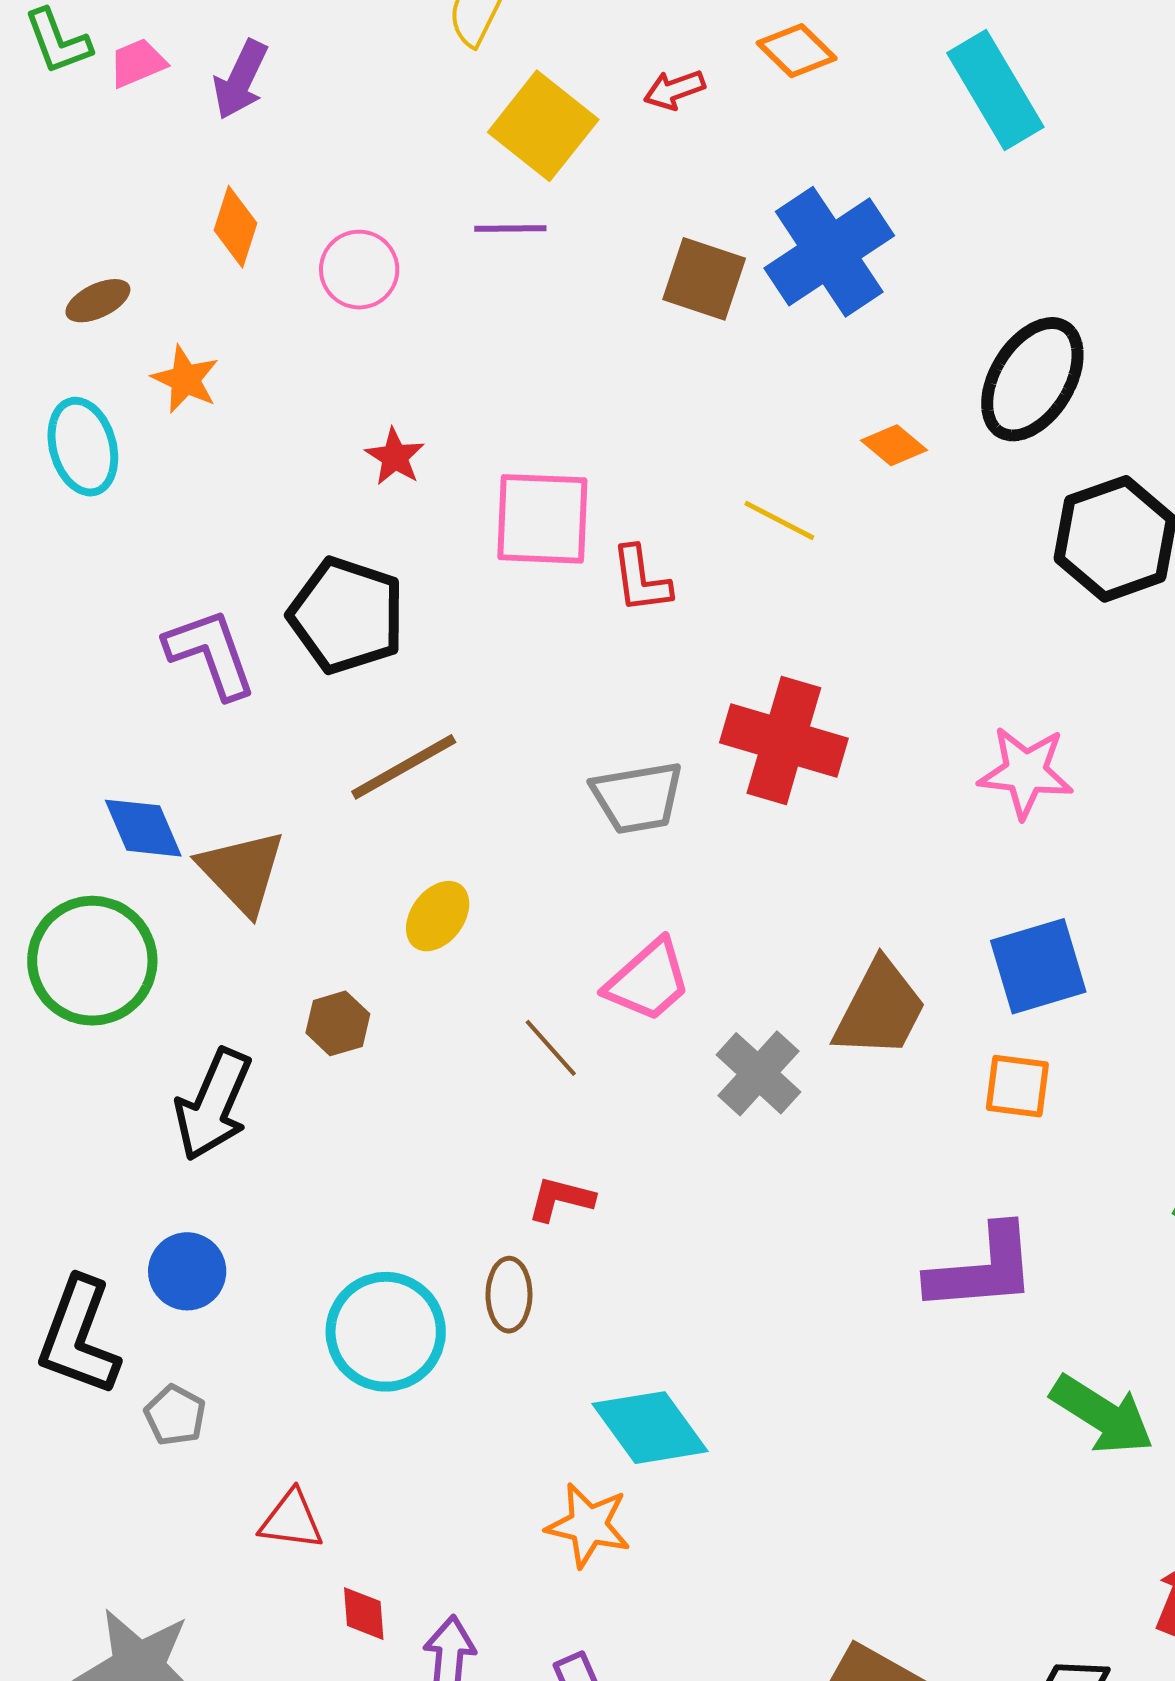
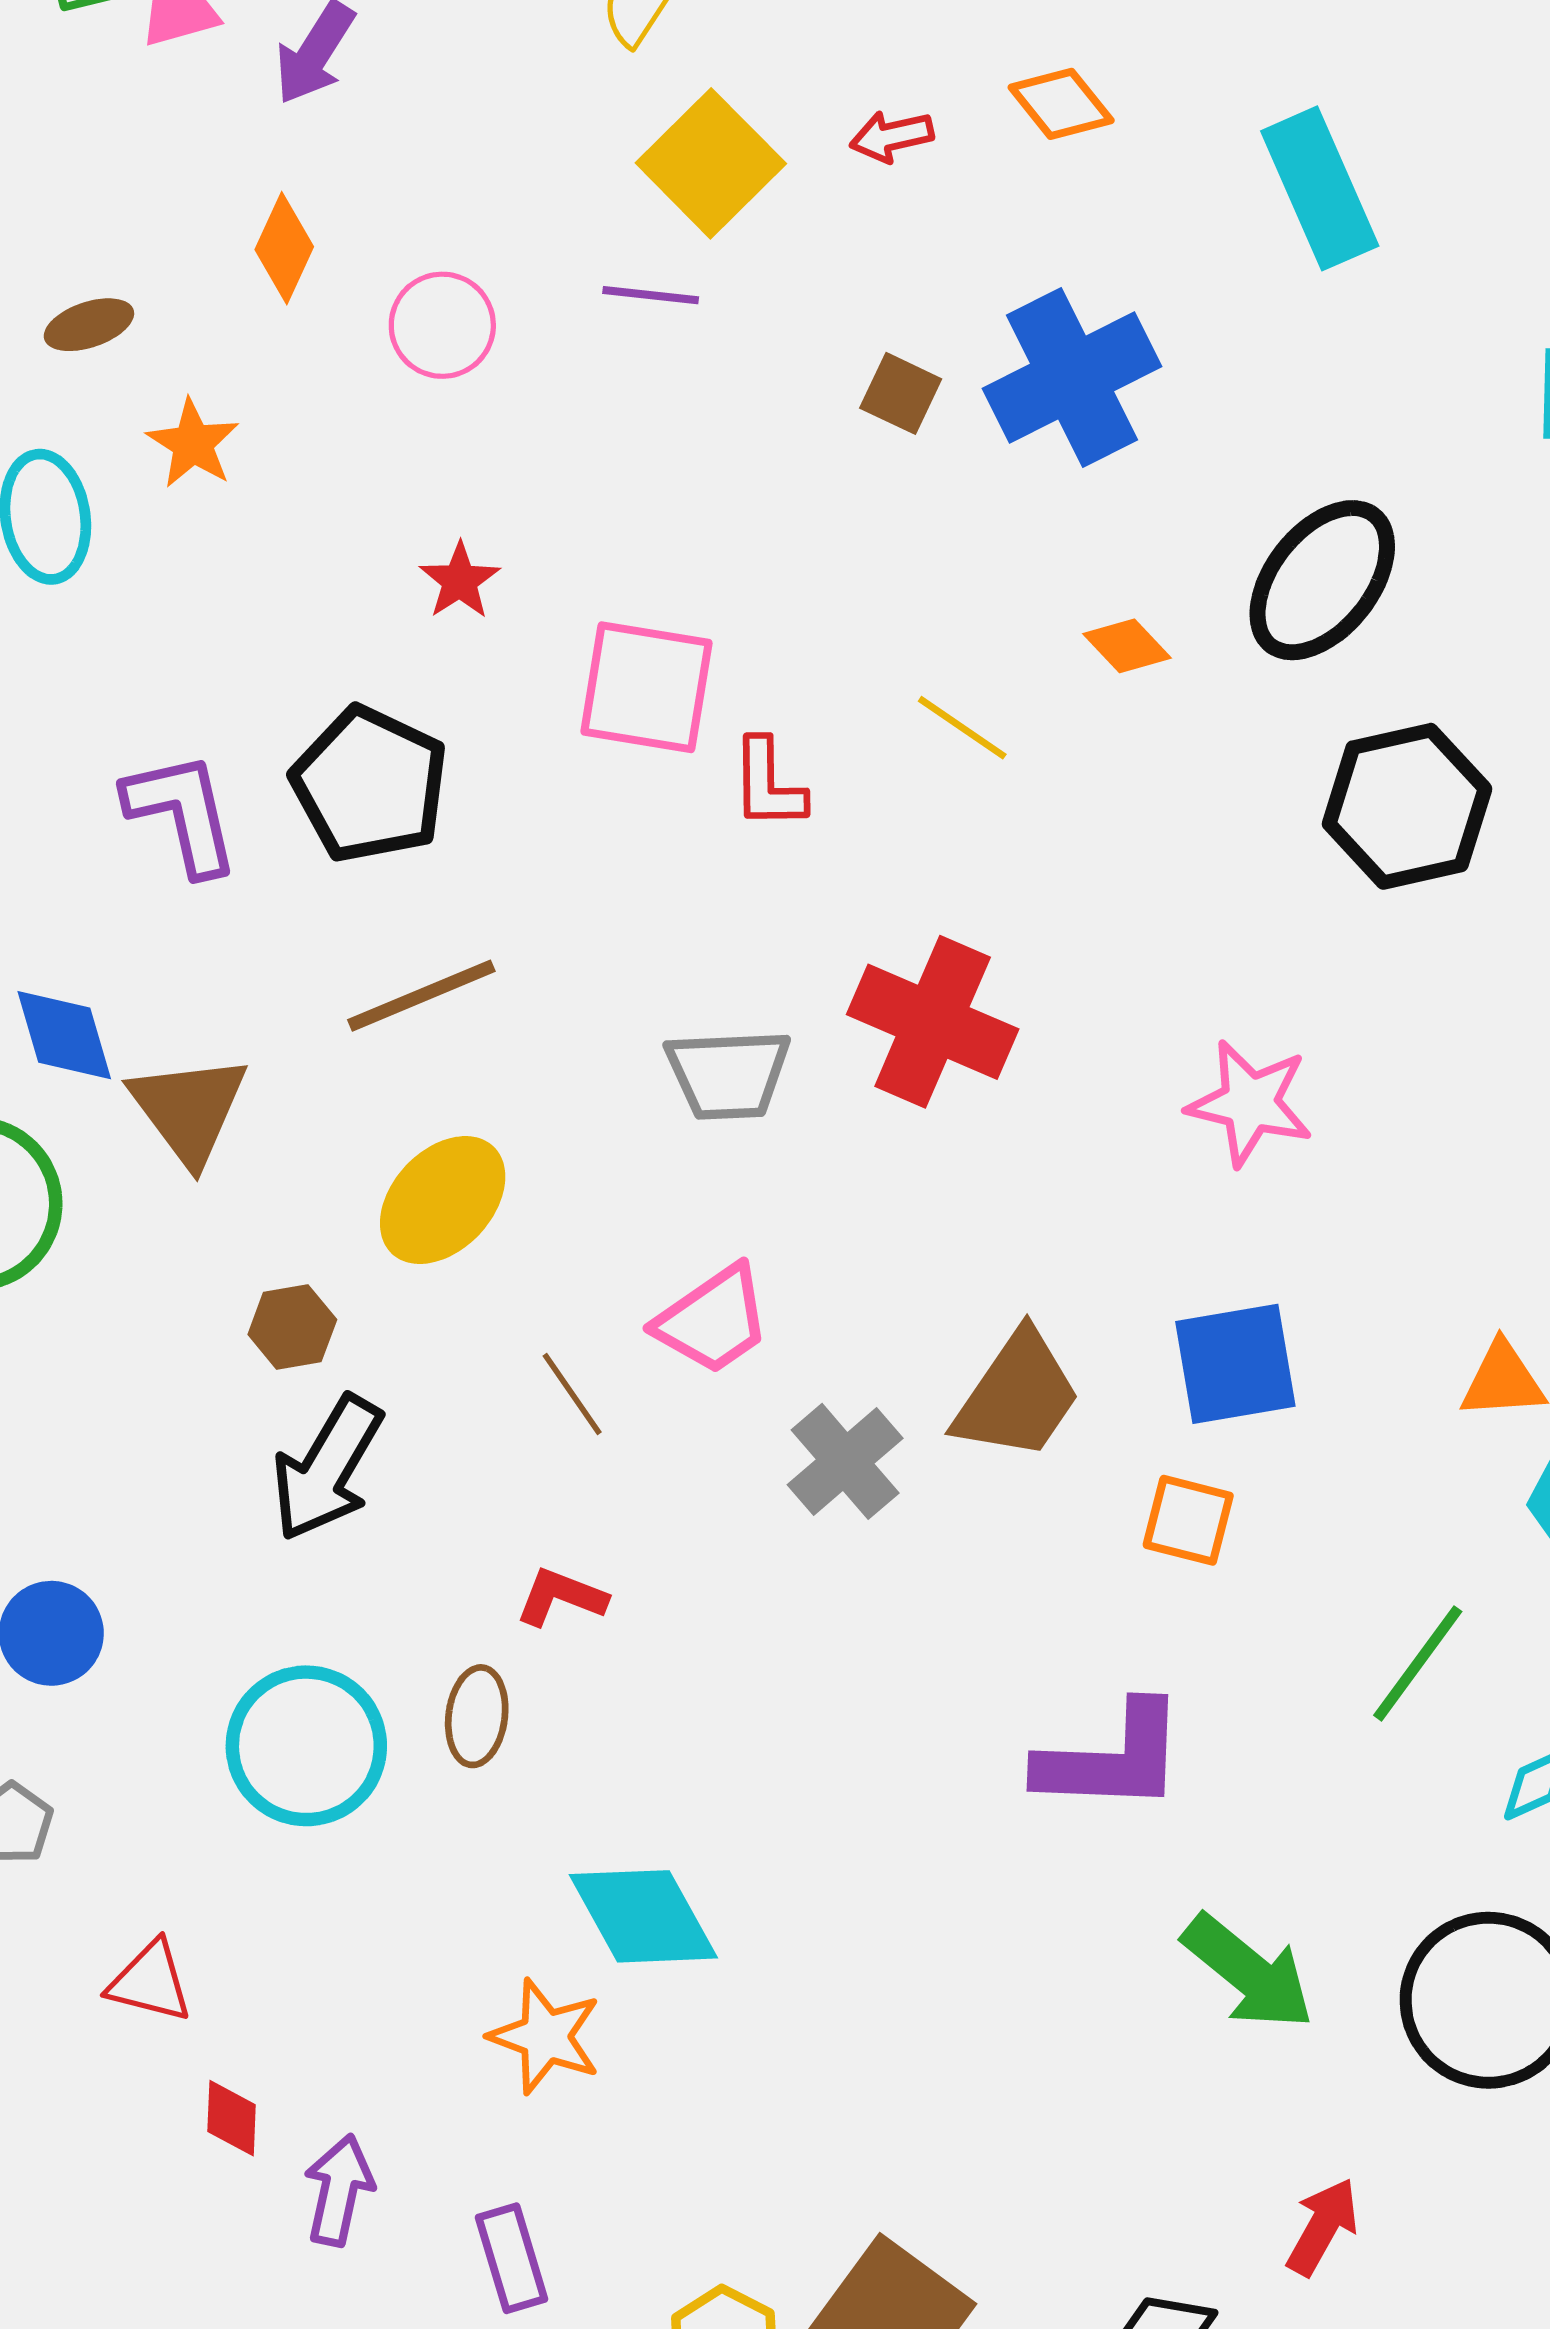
brown square: (704, 279) -> (901, 393), size x0.7
yellow ellipse: (438, 916) -> (443, 1200), size x1.4
black arrow: (213, 1105) -> (327, 1468), moved

